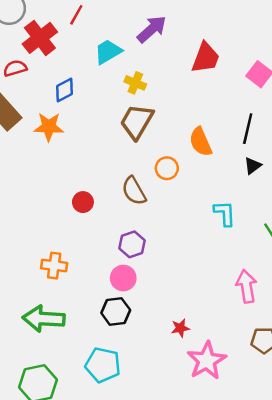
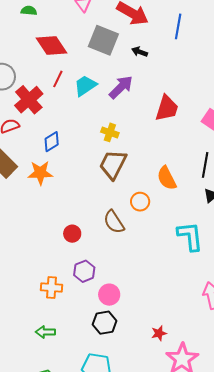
cyan trapezoid: (108, 52) -> (85, 86), moved
cyan L-shape: (225, 213) -> (190, 236), size x1.4
purple hexagon: (132, 244) -> (84, 271), moved
green arrow: (44, 319) -> (45, 332), size x0.6

